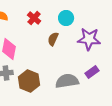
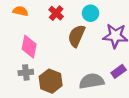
brown semicircle: (53, 39) -> (77, 36), size x1.5

